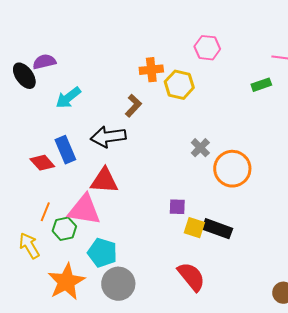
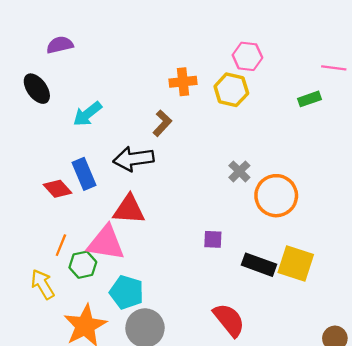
purple semicircle: (44, 62) -> (60, 45), moved
yellow hexagon: (179, 85) -> (231, 90), moved
yellow square: (194, 228) -> (296, 264), moved, size x1.5

